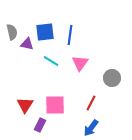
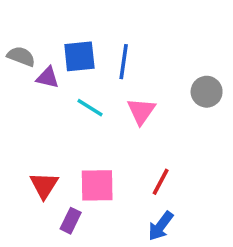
gray semicircle: (12, 32) -> (21, 56), turned -56
gray circle: (112, 78) -> (207, 92), moved

